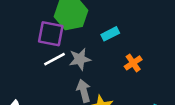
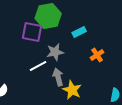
white line: (55, 59) -> (38, 66), moved

